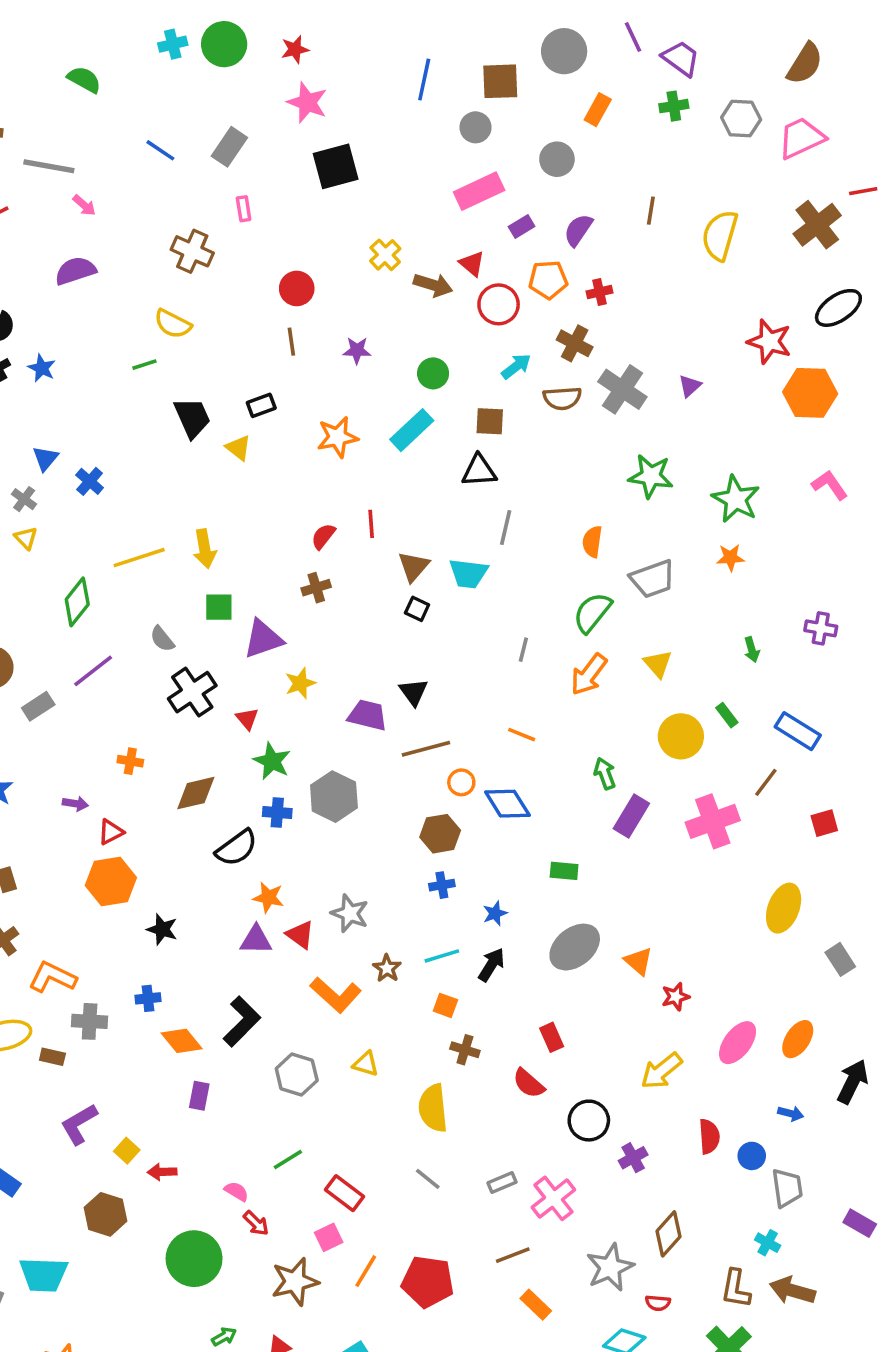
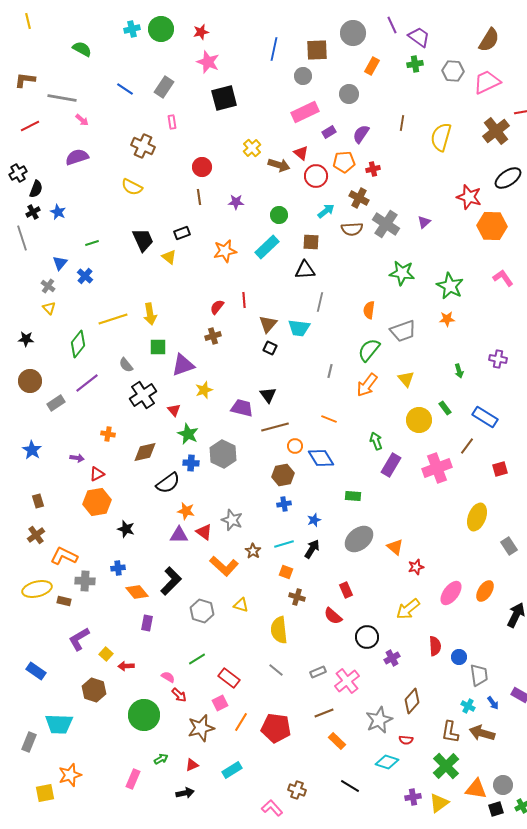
green line: (144, 365) -> (92, 243), moved
blue arrow: (791, 1113) -> (493, 703), moved, turned 40

